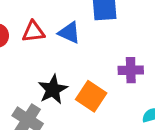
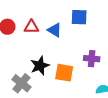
orange square: (91, 96) -> (64, 73), turned -30

